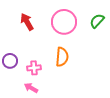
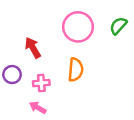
red arrow: (27, 22) -> (33, 48), moved

